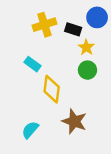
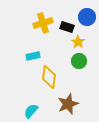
cyan rectangle: (33, 64) -> (33, 56), turned -48
brown star: (74, 121) -> (68, 104), turned 30

